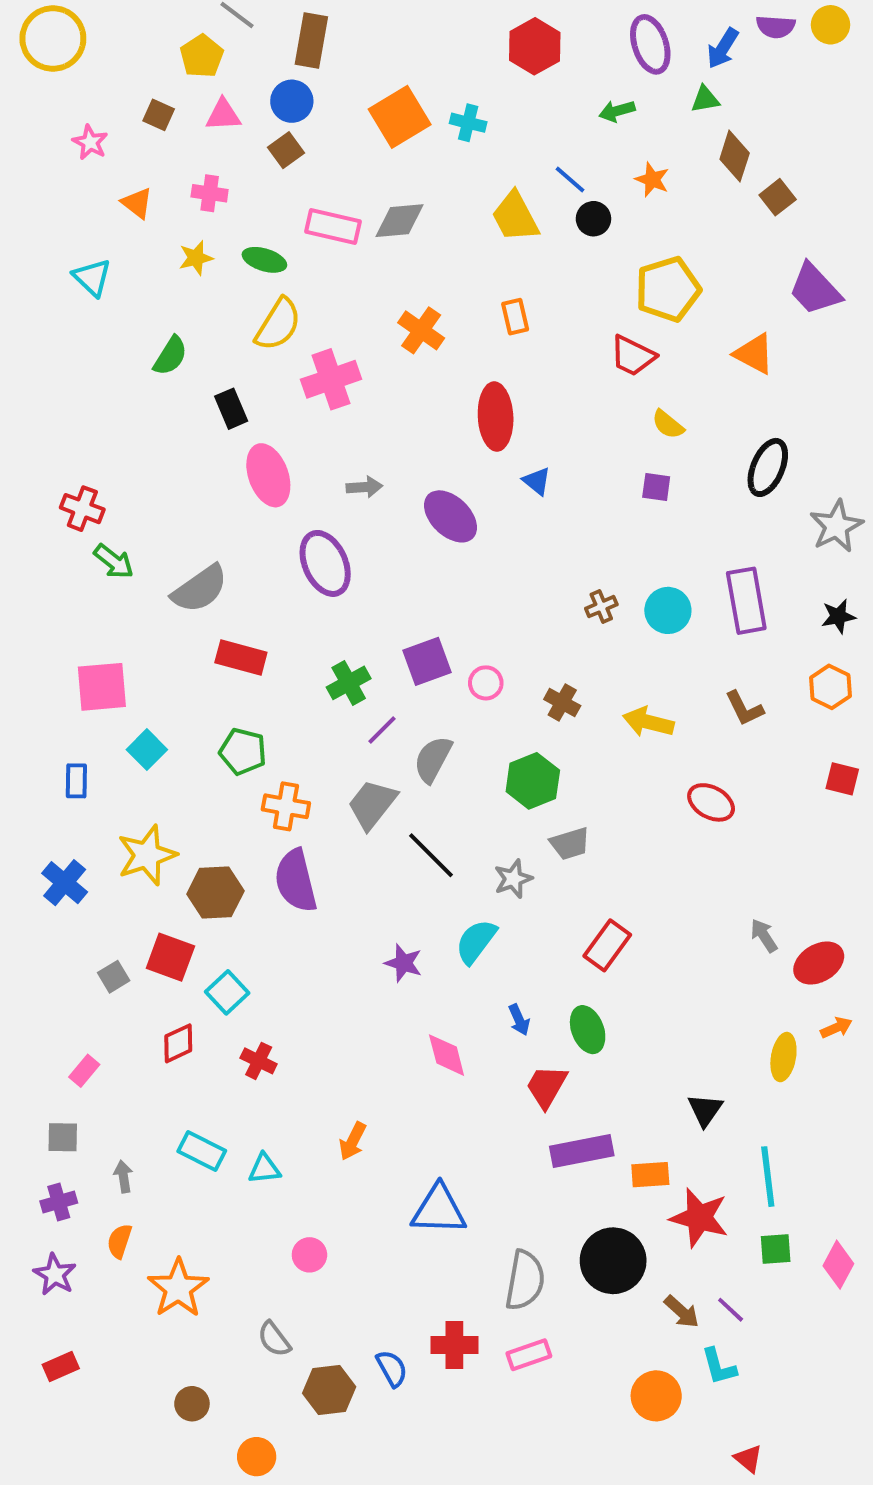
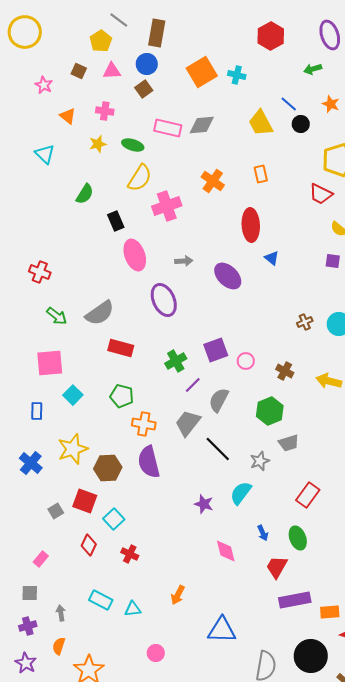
green arrow: (114, 561) -> (57, 316), moved
red diamond: (178, 1043) -> (89, 545), turned -40

